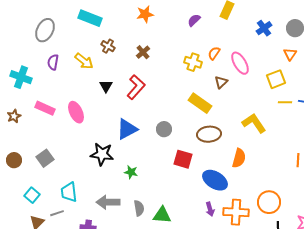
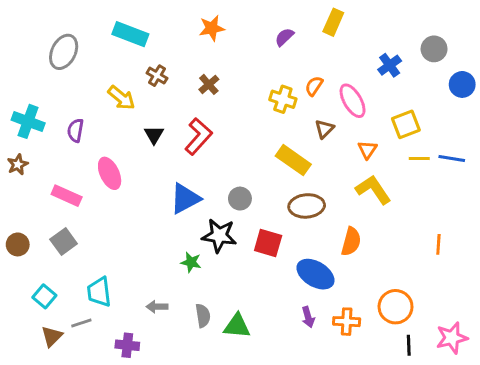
blue cross: (264, 28) -> (390, 65), moved
orange triangle: (290, 54) -> (367, 150), moved
purple semicircle: (53, 62) -> (75, 130), moved
pink rectangle: (45, 108) -> (67, 196), moved
brown star: (14, 116) -> (18, 164), moved
black star: (102, 154) -> (219, 236), moved
gray arrow: (108, 202) -> (157, 307), size x0.6
orange cross: (236, 212) -> (347, 322), size x0.7

